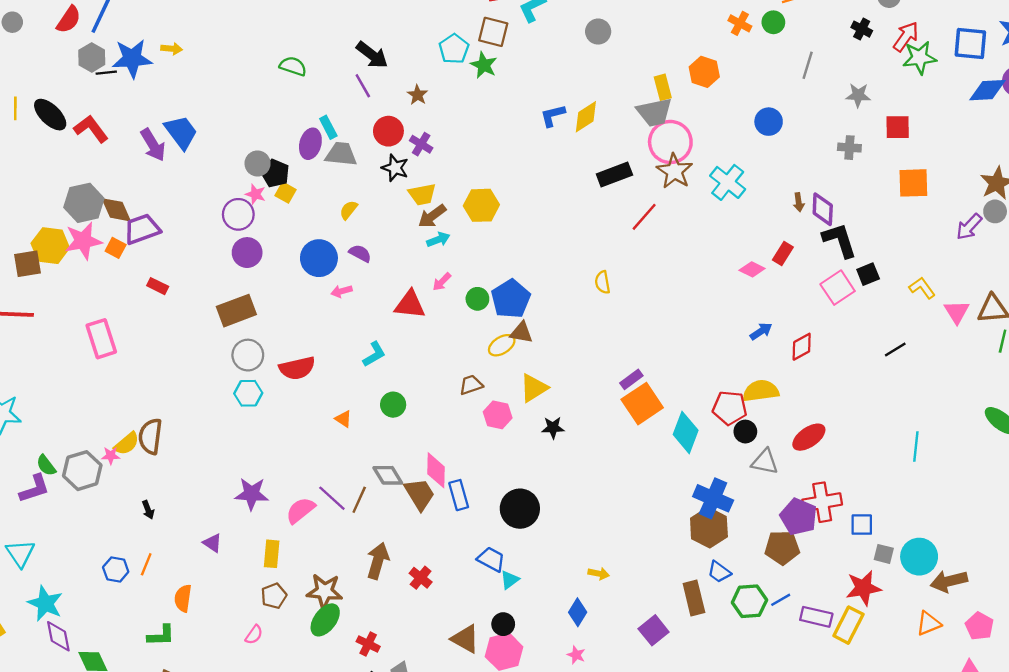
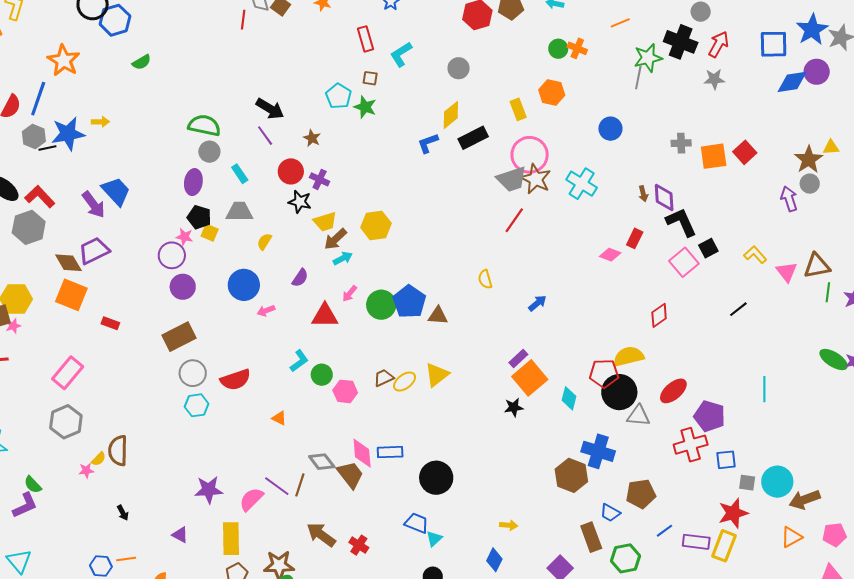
green circle: (773, 22) -> (558, 49), moved
black cross: (862, 29) -> (681, 42), size x1.8
brown square: (493, 32) -> (370, 78), size x0.6
green star: (920, 58) -> (648, 58), moved
green semicircle: (293, 66) -> (204, 125), size x1.4
gray star: (858, 95) -> (714, 79), moved
gray trapezoid: (654, 112) -> (512, 179), moved
yellow diamond: (586, 117) -> (451, 115), moved
red square: (898, 127) -> (745, 152), moved, turned -35
purple ellipse: (310, 144) -> (193, 182), moved
gray trapezoid: (341, 154) -> (239, 212), moved
gray circle: (258, 164) -> (209, 152), moved
black rectangle: (614, 174) -> (473, 138), moved
orange square: (913, 183) -> (714, 156), moved
gray hexagon: (84, 203) -> (29, 227), moved
purple arrow: (969, 227) -> (789, 199), turned 125
purple trapezoid: (142, 229) -> (94, 251), moved
pink star: (83, 241) -> (13, 326), moved, size x0.5
orange square: (116, 248) -> (71, 295), size x1.8
purple semicircle: (360, 253) -> (300, 278), moved, turned 102
green circle: (477, 299) -> (381, 305), size x1.5
blue arrow: (761, 331) -> (537, 303), moved
brown triangle: (521, 333) -> (438, 316), moved
pink rectangle: (101, 339) -> (68, 373), turned 64
yellow ellipse: (502, 345) -> (405, 382), moved
green circle: (393, 405) -> (322, 375), moved
pink hexagon: (498, 415) -> (345, 391), moved
black star: (553, 428) -> (514, 407), moved
cyan diamond: (686, 432) -> (569, 398), size x0.7
black circle: (745, 432) -> (619, 392), size x1.8
yellow semicircle: (127, 444) -> (99, 459), size x0.7
gray hexagon: (82, 471) -> (66, 422), moved
blue rectangle: (459, 495) -> (390, 452), moved, turned -70
purple pentagon: (799, 517) -> (710, 416), moved
brown hexagon: (709, 528) -> (571, 475), moved
brown pentagon: (782, 548) -> (641, 494), moved
yellow rectangle: (272, 554) -> (231, 539), size x1.4
brown arrow: (378, 561) -> (321, 535), turned -64
orange line: (146, 564) -> (126, 559), turned 66
green hexagon: (749, 601) -> (626, 558), moved
pink pentagon: (979, 626) -> (834, 535), turned -30

